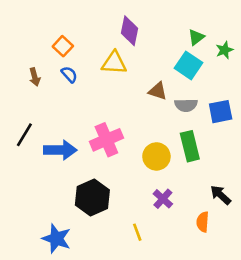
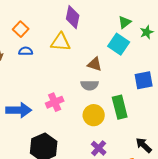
blue semicircle: (69, 74) -> (26, 51), turned -48
gray semicircle: (186, 105) -> (90, 85), moved
pink cross: (106, 140) -> (55, 102), size x0.7

